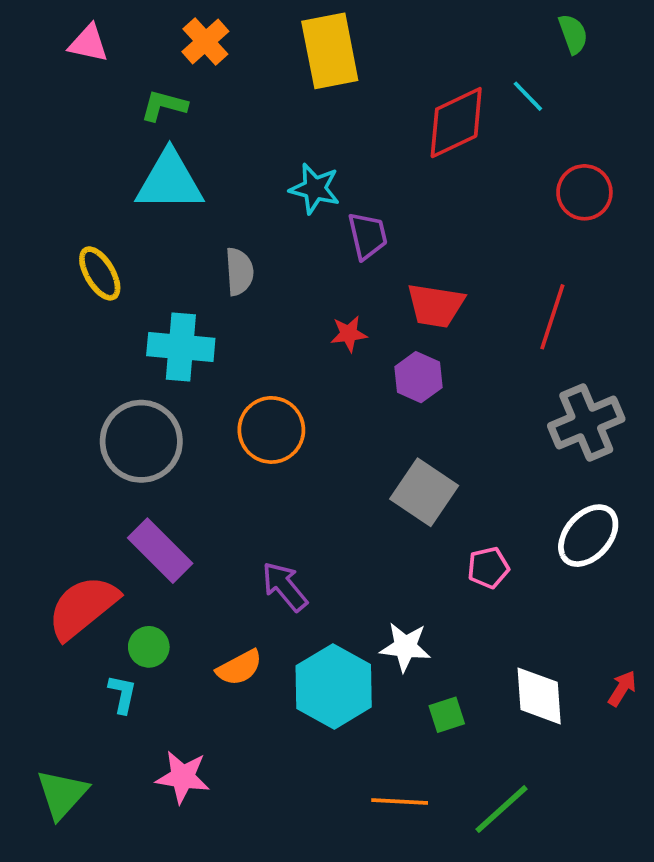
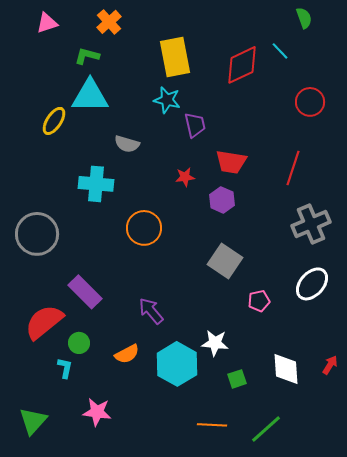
pink triangle: (88, 43) -> (47, 23), turned -30
yellow rectangle: (330, 51) -> (175, 57), moved
gray semicircle: (239, 272) -> (127, 144), turned 110
yellow ellipse: (100, 273) -> (54, 121), moved, turned 64
gray circle: (141, 441) -> (37, 234), moved

